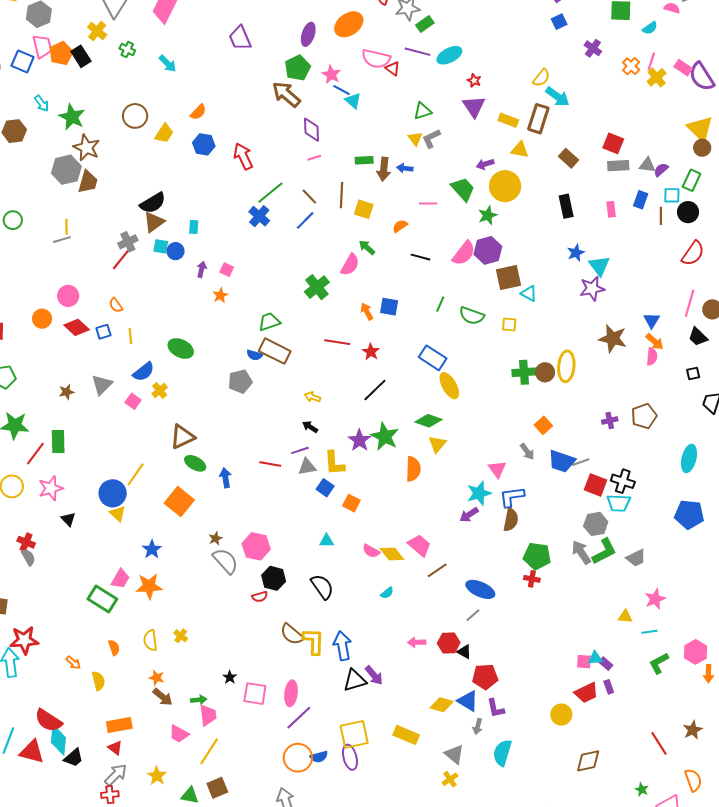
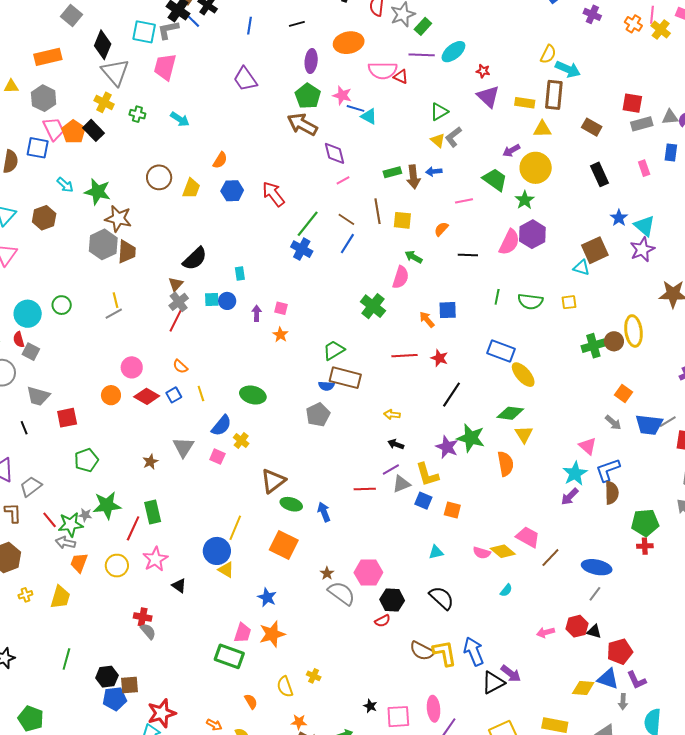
orange ellipse: (349, 24) -> (349, 43), turned 36
brown triangle: (154, 222) -> (176, 284), moved, size x0.7
brown square: (509, 277) -> (595, 250), moved

